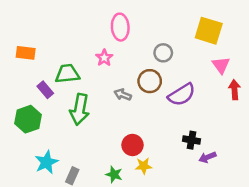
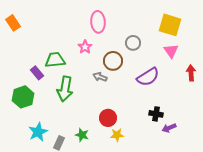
orange rectangle: (26, 53) -> (13, 23), moved, turned 49
pink triangle: (221, 65) -> (171, 51), moved
brown circle: (150, 81) -> (113, 61), moved
green star: (114, 174) -> (82, 135), moved

